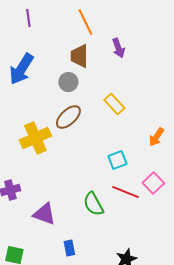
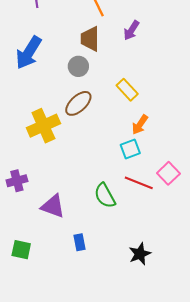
purple arrow: (118, 48) -> (131, 30), turned 54
orange arrow: (156, 137) -> (140, 125), moved

